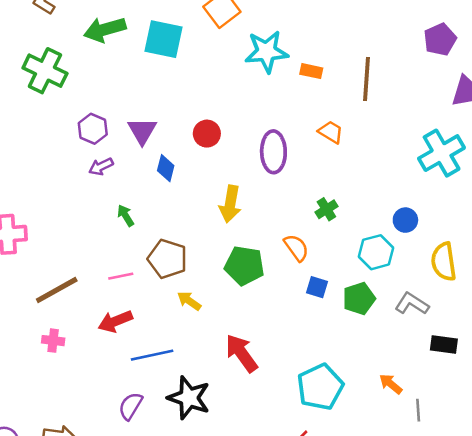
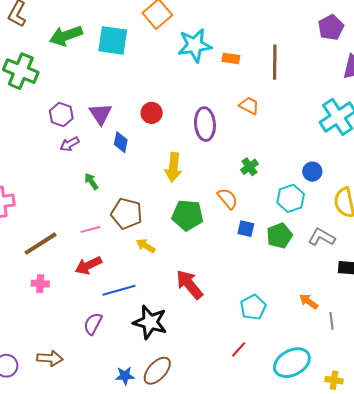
cyan pentagon: (320, 387) -> (253, 307), size x0.7
purple semicircle: (131, 406) -> (93, 324), moved

